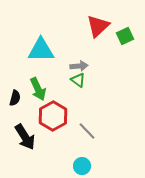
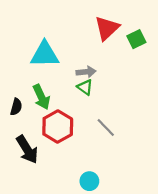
gray line: (87, 131) -> (106, 128), moved

